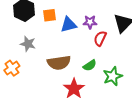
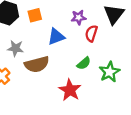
blue triangle: (69, 25) -> (56, 37), moved
brown semicircle: (59, 63) -> (37, 64), moved

